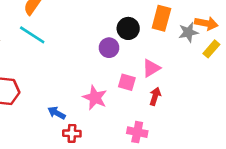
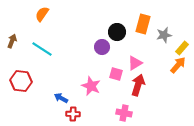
orange arrow: (206, 23) -> (178, 65), moved, turned -60
cyan line: (32, 35) -> (42, 49), moved
red arrow: (155, 96) -> (138, 85), size x1.5

